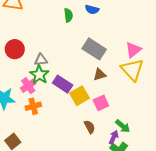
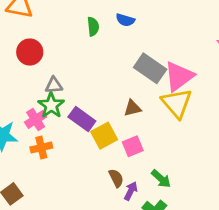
red circle: (15, 49) -> (30, 52), moved
gray rectangle: (94, 49) -> (150, 68), moved
pink triangle: (133, 50) -> (179, 76), size x1.4
purple arrow: (114, 137) -> (131, 191), moved

